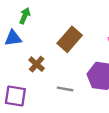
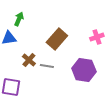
gray line: (65, 89) -> (47, 66), moved

